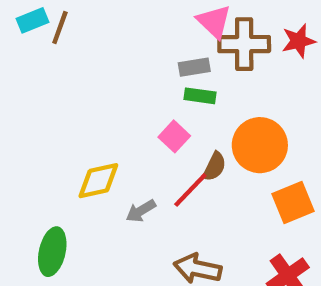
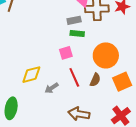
pink square: (174, 136) -> (66, 53), turned 32
brown semicircle: (214, 166) -> (95, 80), moved
red line: (190, 190) -> (74, 77), turned -66

